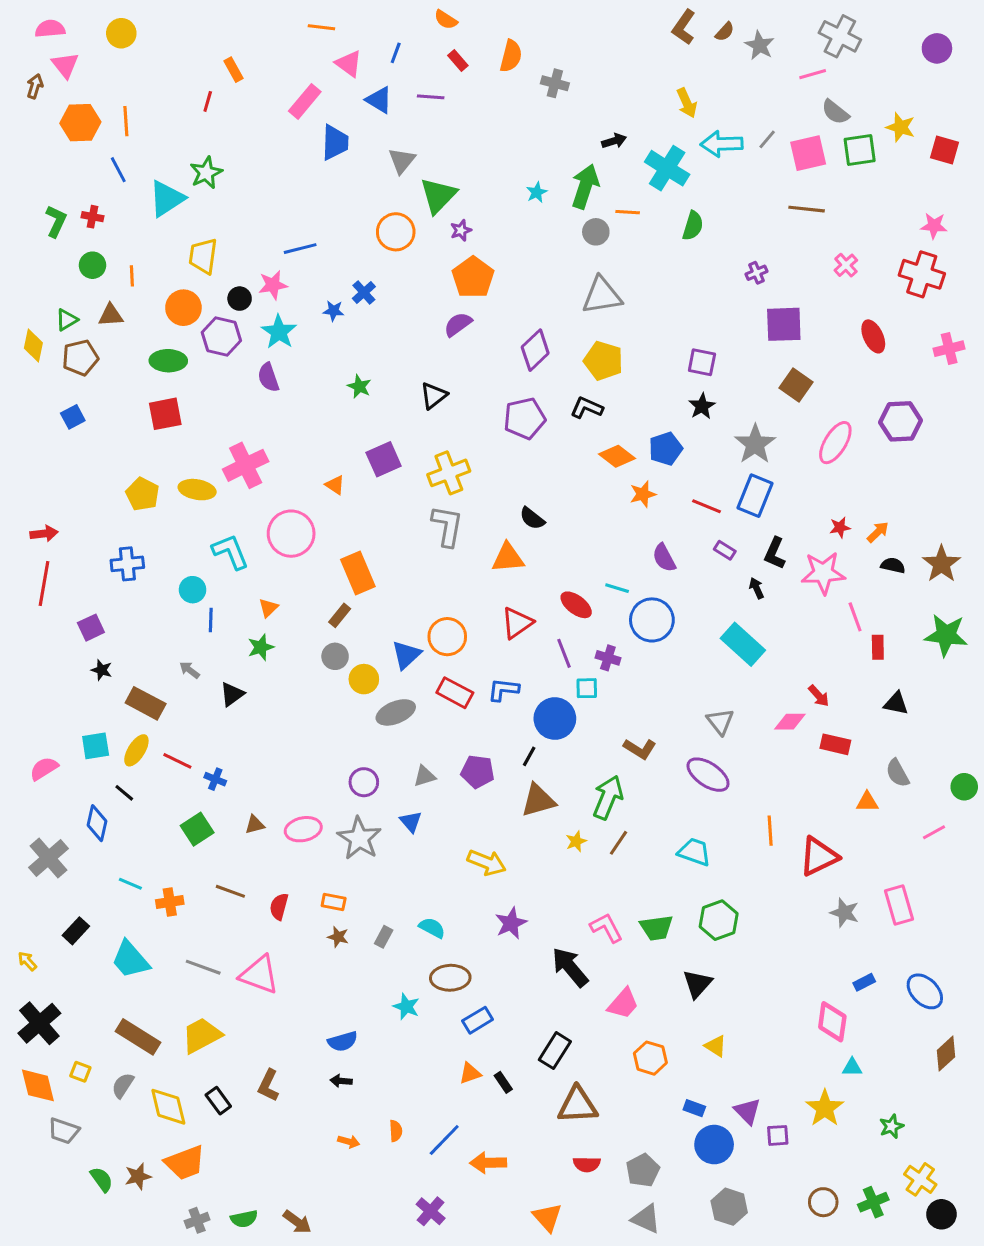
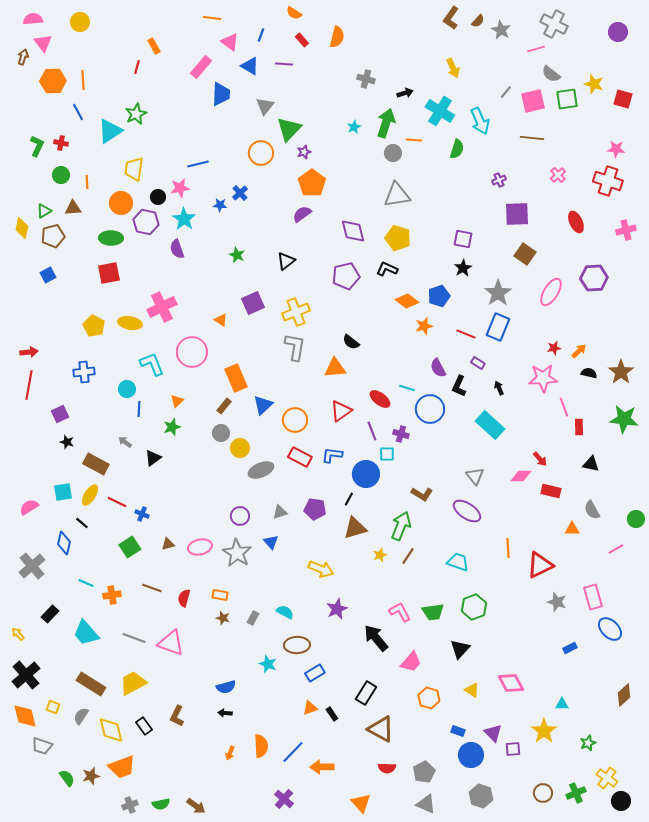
gray cross: (555, 83) -> (366, 79), moved
cyan arrow: (722, 144) -> (480, 121), moved, turned -112
purple diamond: (535, 350) -> (353, 231), turned -60
black L-shape: (775, 553) -> (459, 386), moved
blue triangle: (406, 655) -> (263, 405), moved
blue ellipse: (925, 991) -> (610, 629), moved
pink diamond: (832, 1022) -> (511, 683), moved, turned -36
brown triangle: (578, 1105) -> (381, 729), turned 32
orange semicircle: (396, 1131) -> (261, 746), size x1.6
orange arrow: (349, 1142) -> (230, 753), turned 96

